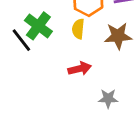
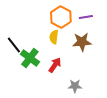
green cross: (38, 26) -> (30, 58), moved
red arrow: (80, 69) -> (55, 65), turned -42

